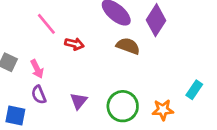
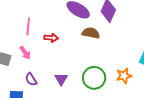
pink line: (46, 24) -> (28, 26), turned 54
pink arrow: (37, 69) -> (25, 53), moved

